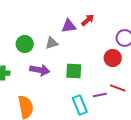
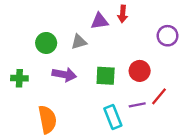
red arrow: (88, 20) -> (123, 14), turned 136
red circle: (113, 58) -> (140, 71), moved
red line: (118, 88) -> (159, 96), turned -70

